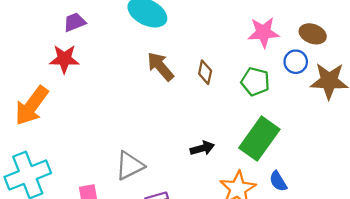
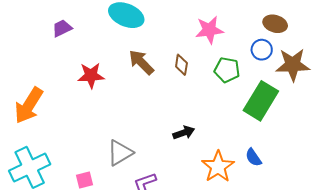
pink star: (263, 32) -> (209, 30), moved
red star: (64, 59) -> (91, 75), moved
green rectangle: (259, 139) -> (261, 101), moved

